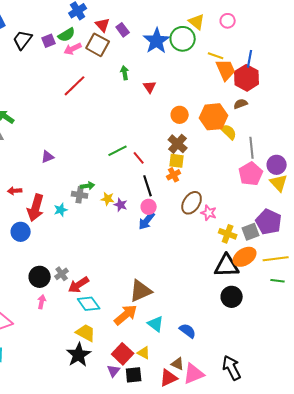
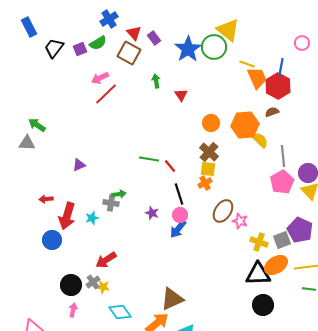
pink circle: (228, 21) -> (302, 43), moved
yellow triangle: (197, 22) -> (228, 30), size x1.4
pink arrow: (73, 49) -> (100, 78), moved
green line: (118, 151) -> (149, 159), turned 36
yellow star: (108, 199) -> (103, 287), moved
red arrow: (79, 285) -> (106, 260), moved

